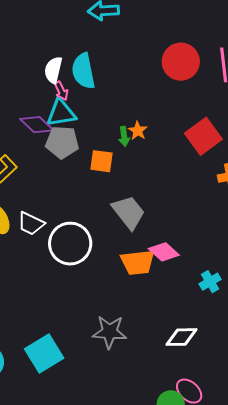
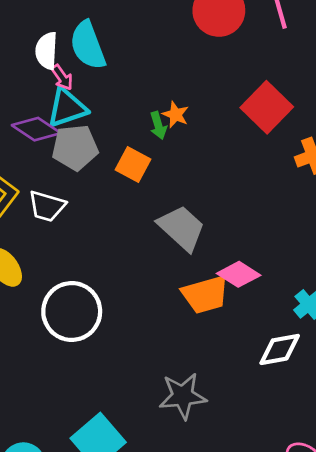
orange square: (101, 161) -> (133, 165), turned 30
white trapezoid: (31, 224) -> (47, 206), moved
white circle: (70, 244) -> (72, 311), moved
white diamond: (181, 337) -> (280, 349), moved

